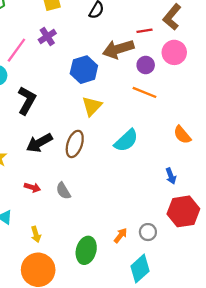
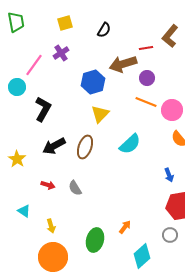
pink circle: (174, 52) -> (172, 110), moved
gray circle: (148, 232) -> (170, 235), moved

